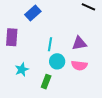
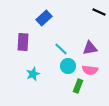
cyan line: (50, 44) -> (61, 49), turned -56
green rectangle: (46, 82) -> (78, 86), moved

